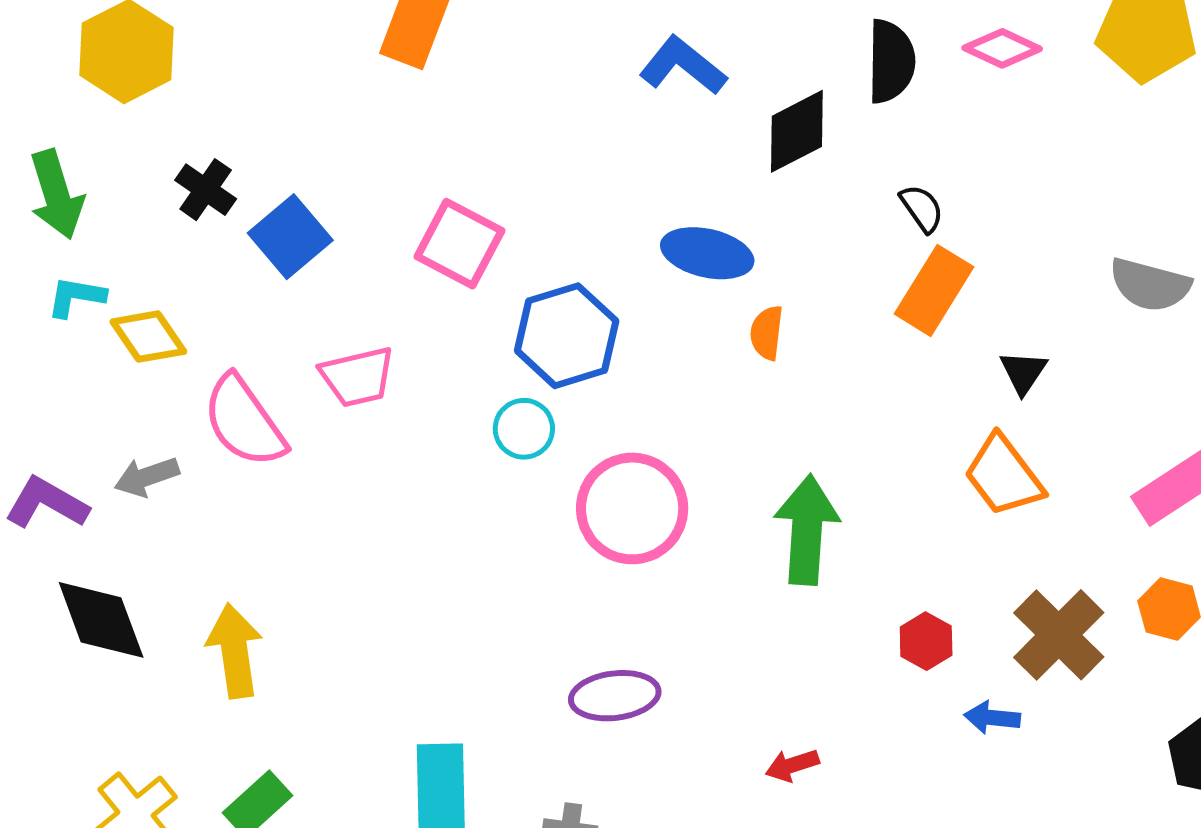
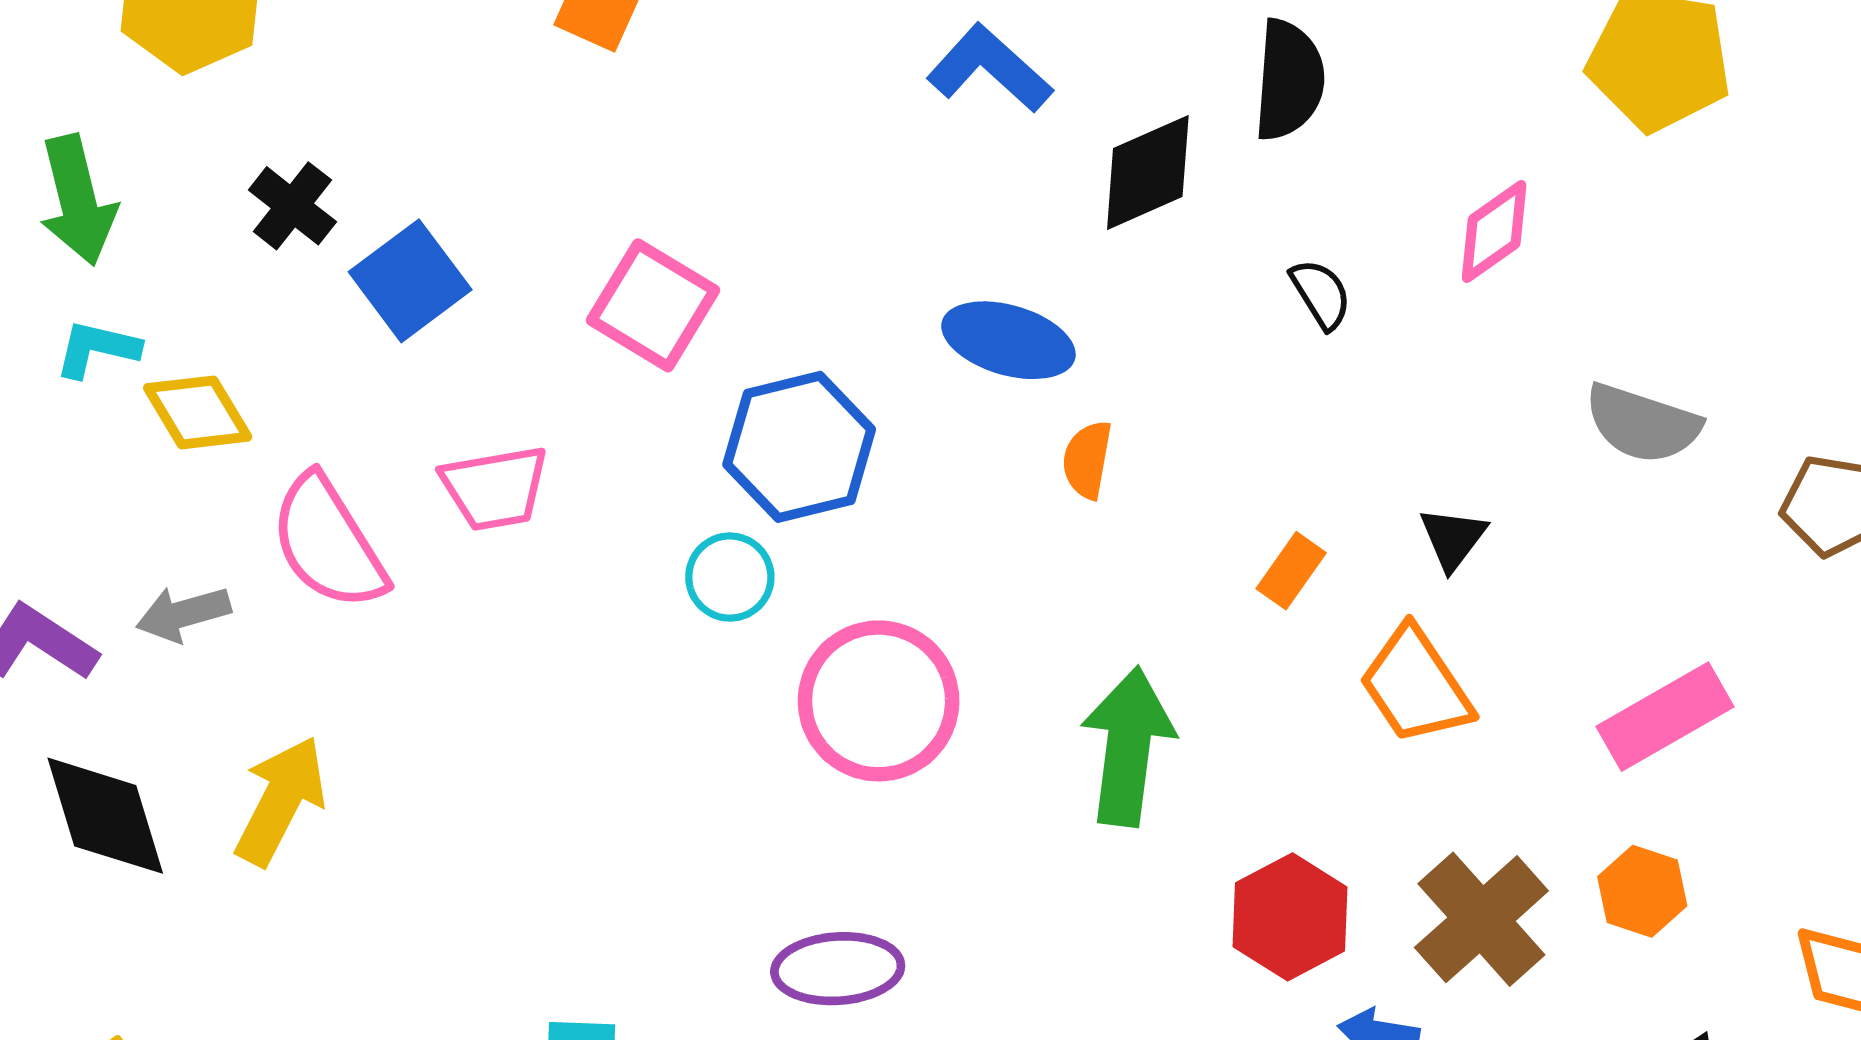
pink diamond: (1002, 48) -> (1494, 232), moved, turned -64
orange rectangle: (934, 290) -> (1291, 571), moved, size x0.6
red hexagon: (926, 641) -> (1290, 917), size x1.5
yellow arrow: (235, 651) -> (280, 801), moved, turned 32

